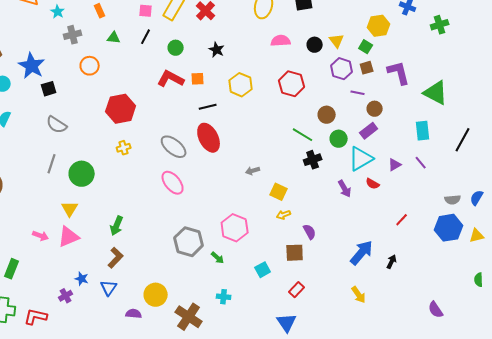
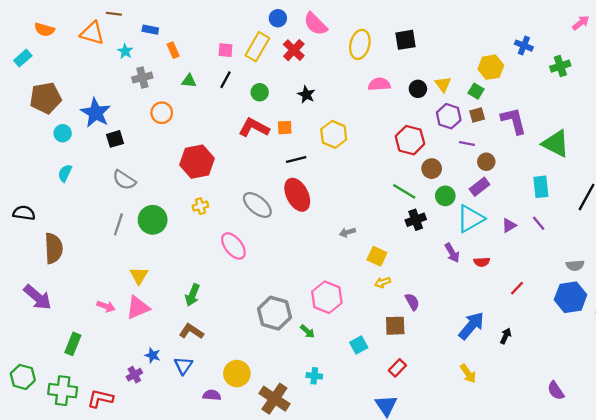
red hexagon: (292, 84) -> (410, 140), moved
green circle: (82, 174) -> (153, 220), moved
pink ellipse: (173, 183) -> (233, 246), moved
red semicircle: (373, 184) -> (482, 262), moved, turned -32
brown L-shape: (116, 258) -> (191, 331), turned -100

